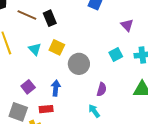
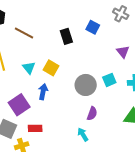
black rectangle: (50, 18) -> (66, 36), moved
gray circle: (79, 64) -> (86, 85), moved
purple square: (28, 87) -> (19, 105), size x1.5
blue arrow: (56, 88) -> (43, 92), moved

